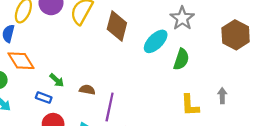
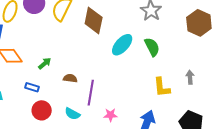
cyan ellipse: (156, 41) -> (122, 45), moved
green semicircle: (181, 59) -> (152, 47), turned -42
green arrow: (57, 80) -> (45, 63), moved, turned -80

